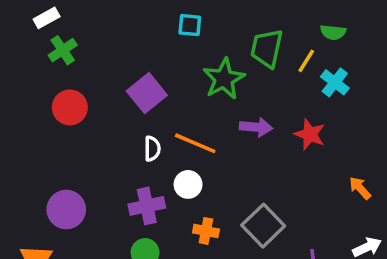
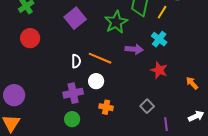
cyan cross: (335, 82) -> (159, 39), moved
purple square: (147, 93) -> (75, 18), moved
red star: (310, 134) -> (159, 70), moved
purple circle: (66, 210) -> (14, 95), moved
gray square: (263, 226) -> (147, 106), moved, size x0.6

